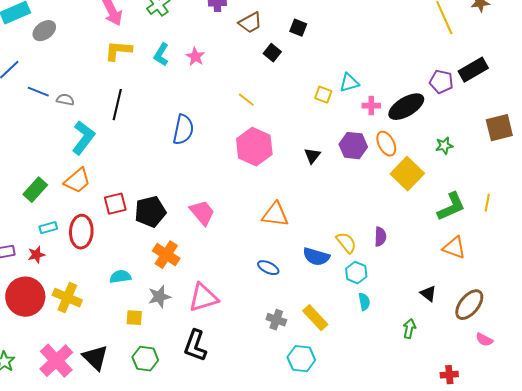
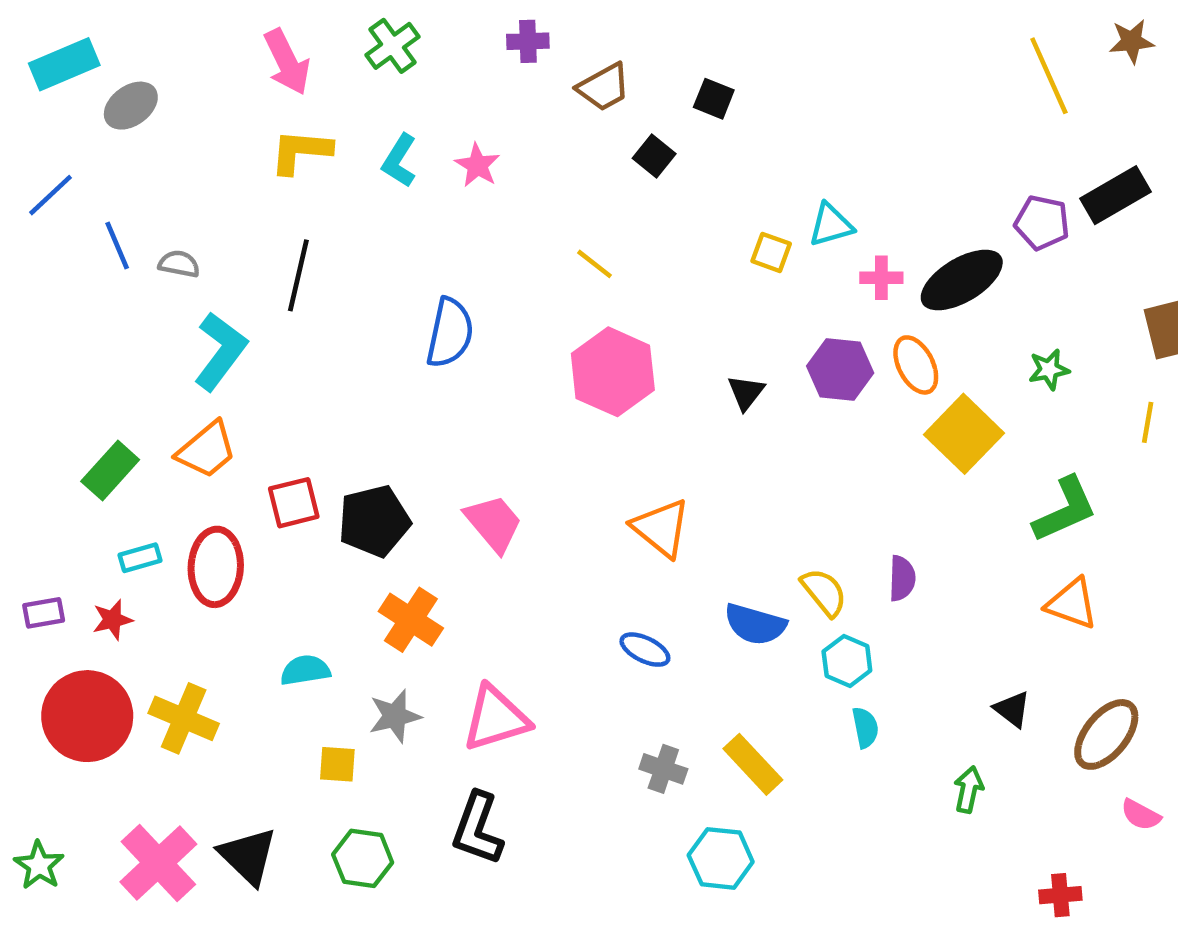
blue line: (38, 92) -> (117, 246), turned 45
yellow line: (487, 203) -> (1148, 422), moved
orange triangle: (275, 215) -> (661, 528), turned 32

